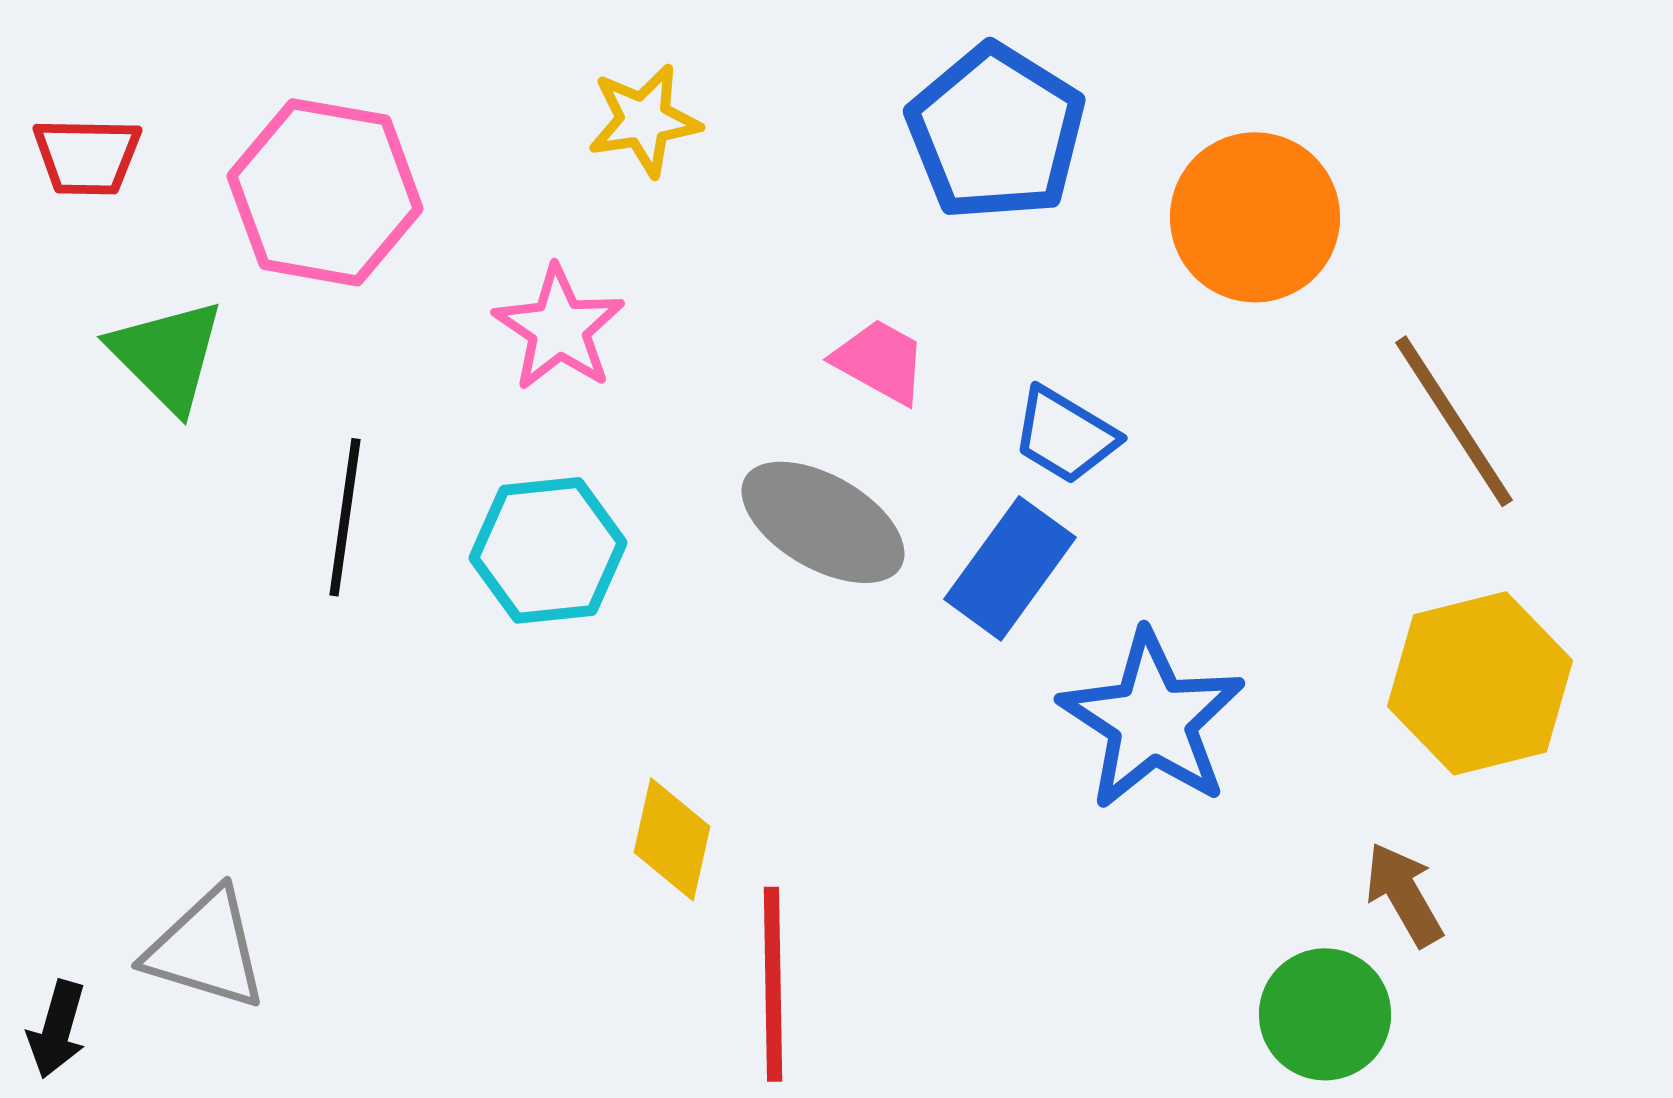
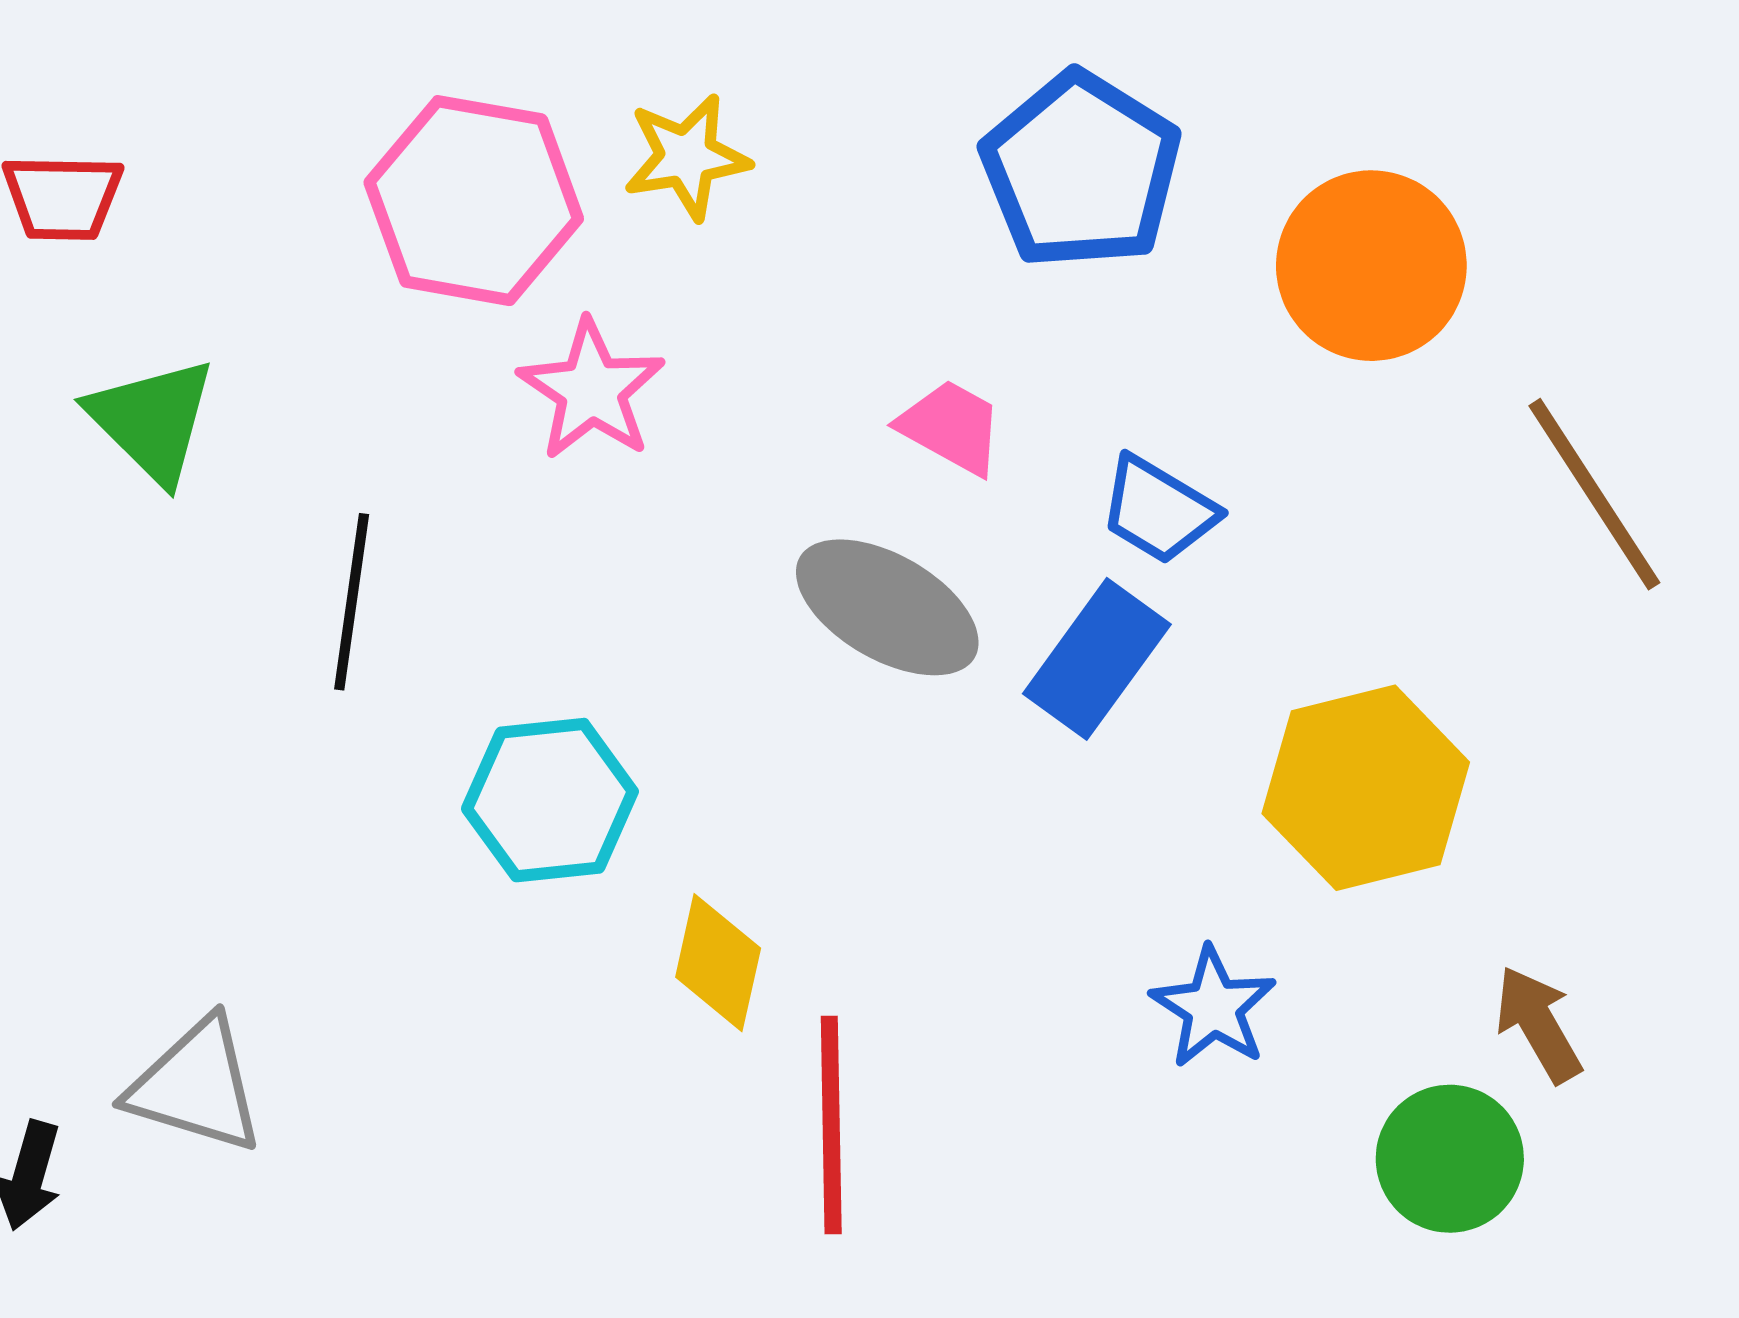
pink hexagon: (325, 192) -> (474, 201), moved
cyan hexagon: (548, 550) -> (550, 800), moved
yellow hexagon: (1480, 683) -> (1366, 788), moved
blue star: (1152, 720) -> (1213, 1007), moved, size x0.6

